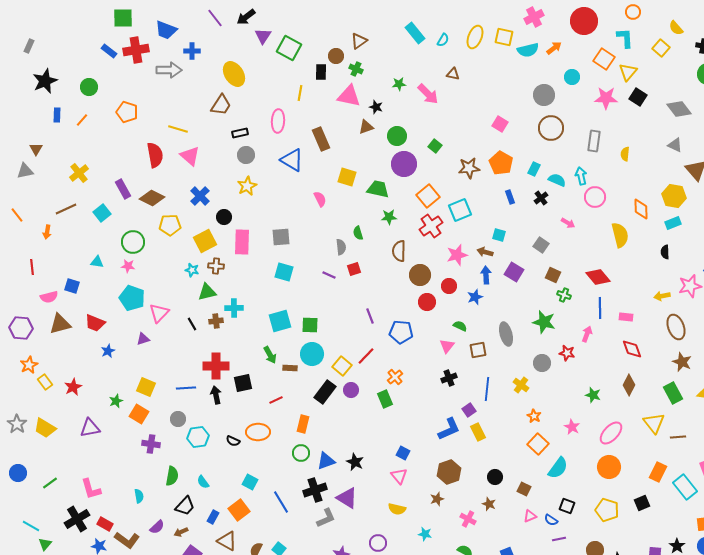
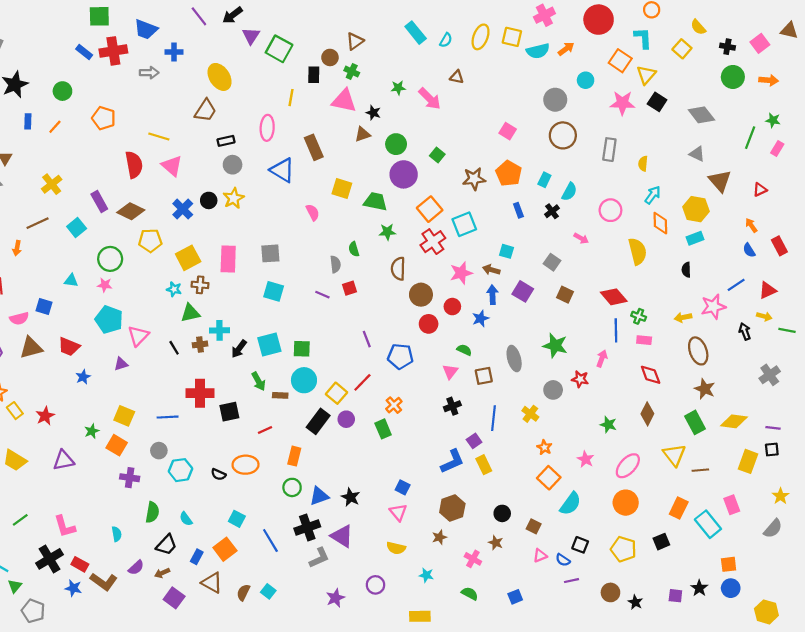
gray arrow: (169, 70) -> (149, 73), size x0.7
cyan arrow: (581, 176) -> (653, 195), moved, turned 48
cyan semicircle: (557, 180) -> (569, 192), turned 96
black circle: (224, 217) -> (209, 200), moved
green cross: (564, 295) -> (639, 316), moved
black arrow: (216, 395) -> (239, 349), moved, turned -132

